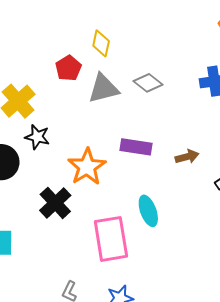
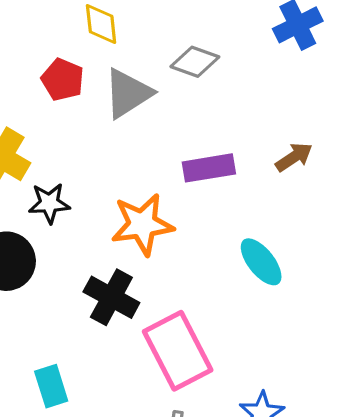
orange star: (87, 167) -> (142, 224), turned -30
pink rectangle: (111, 239) -> (178, 351), moved

